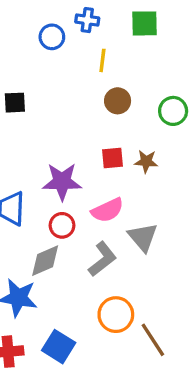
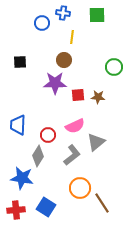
brown circle: (118, 101) -> (64, 60), moved
purple star: (62, 182) -> (55, 83), moved
gray triangle: (143, 237) -> (96, 142), turned 30
gray diamond: (45, 261) -> (38, 156), turned -35

